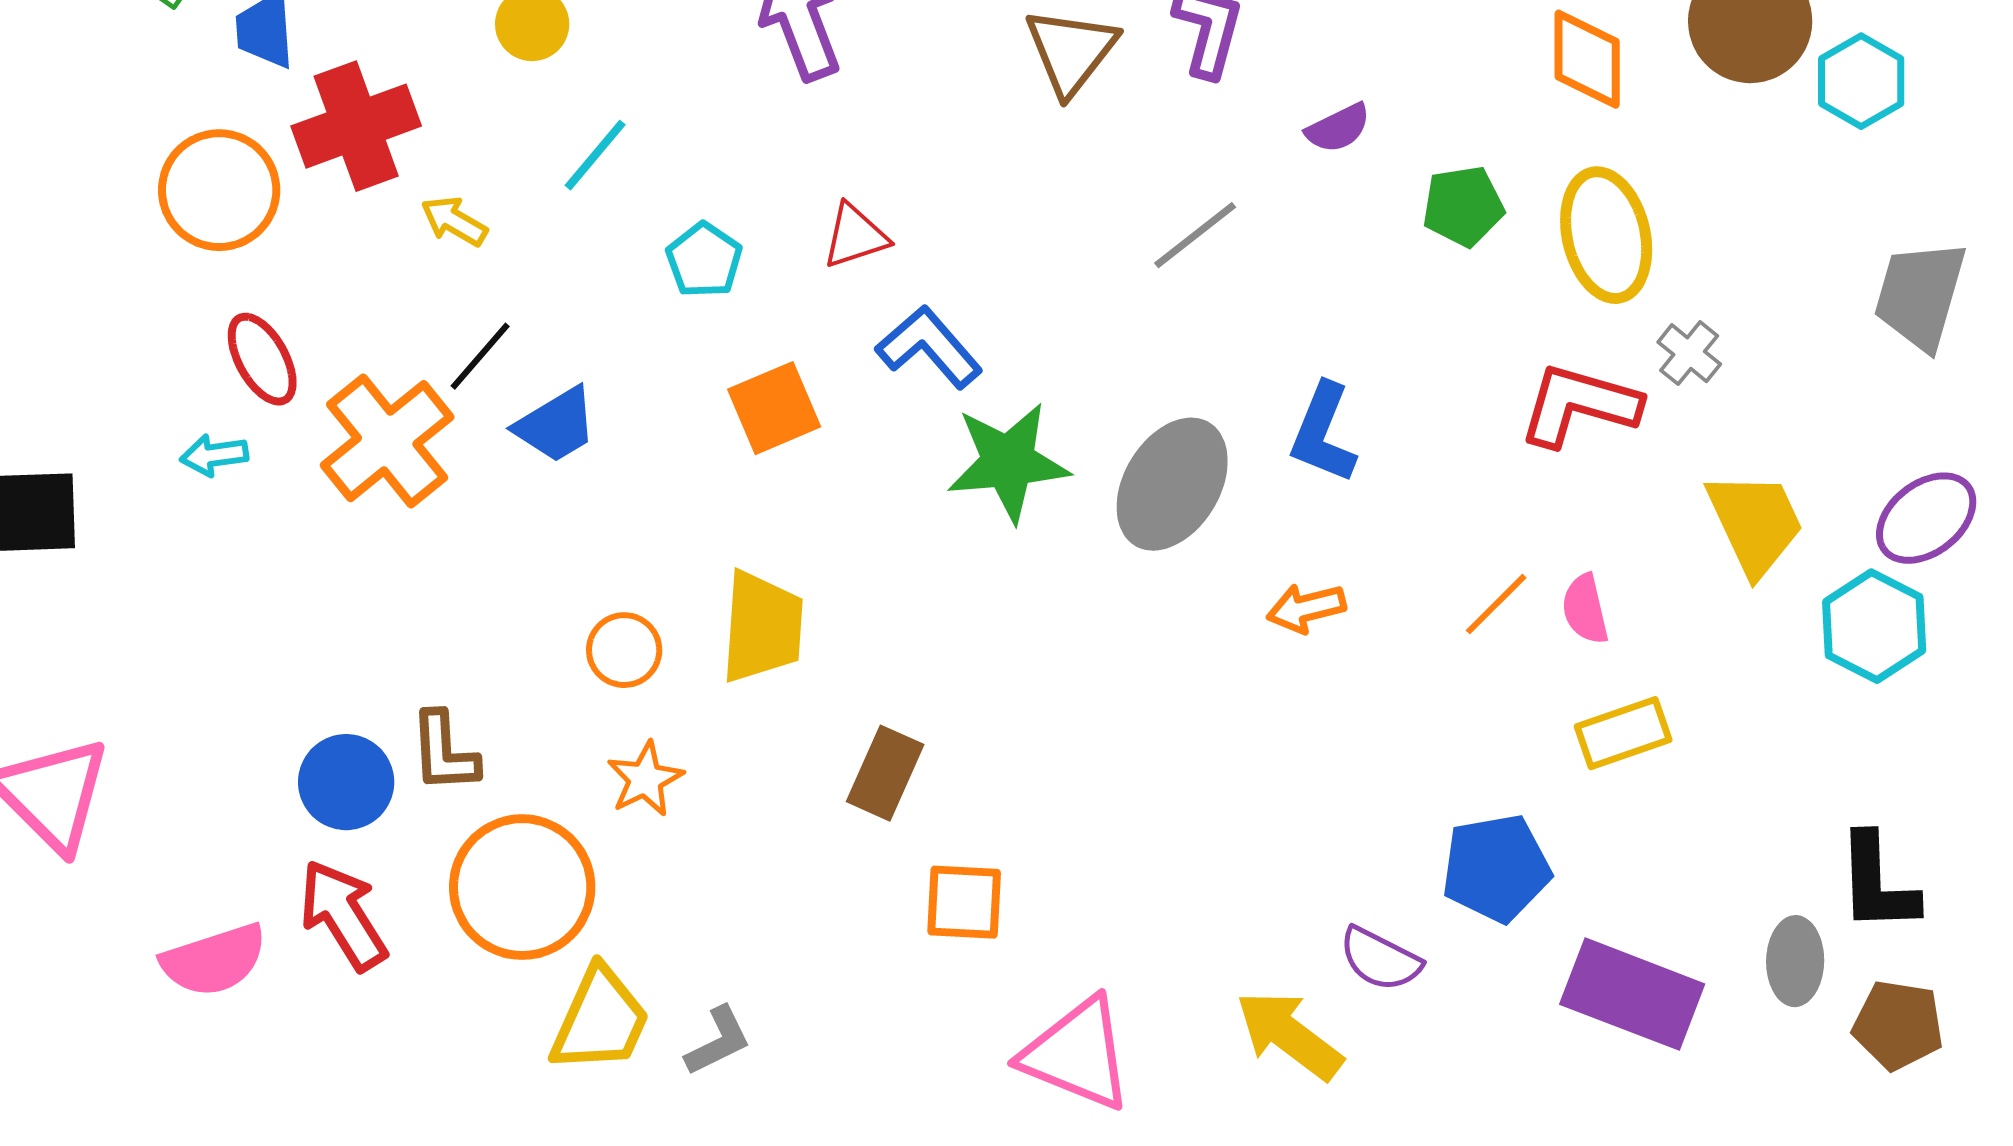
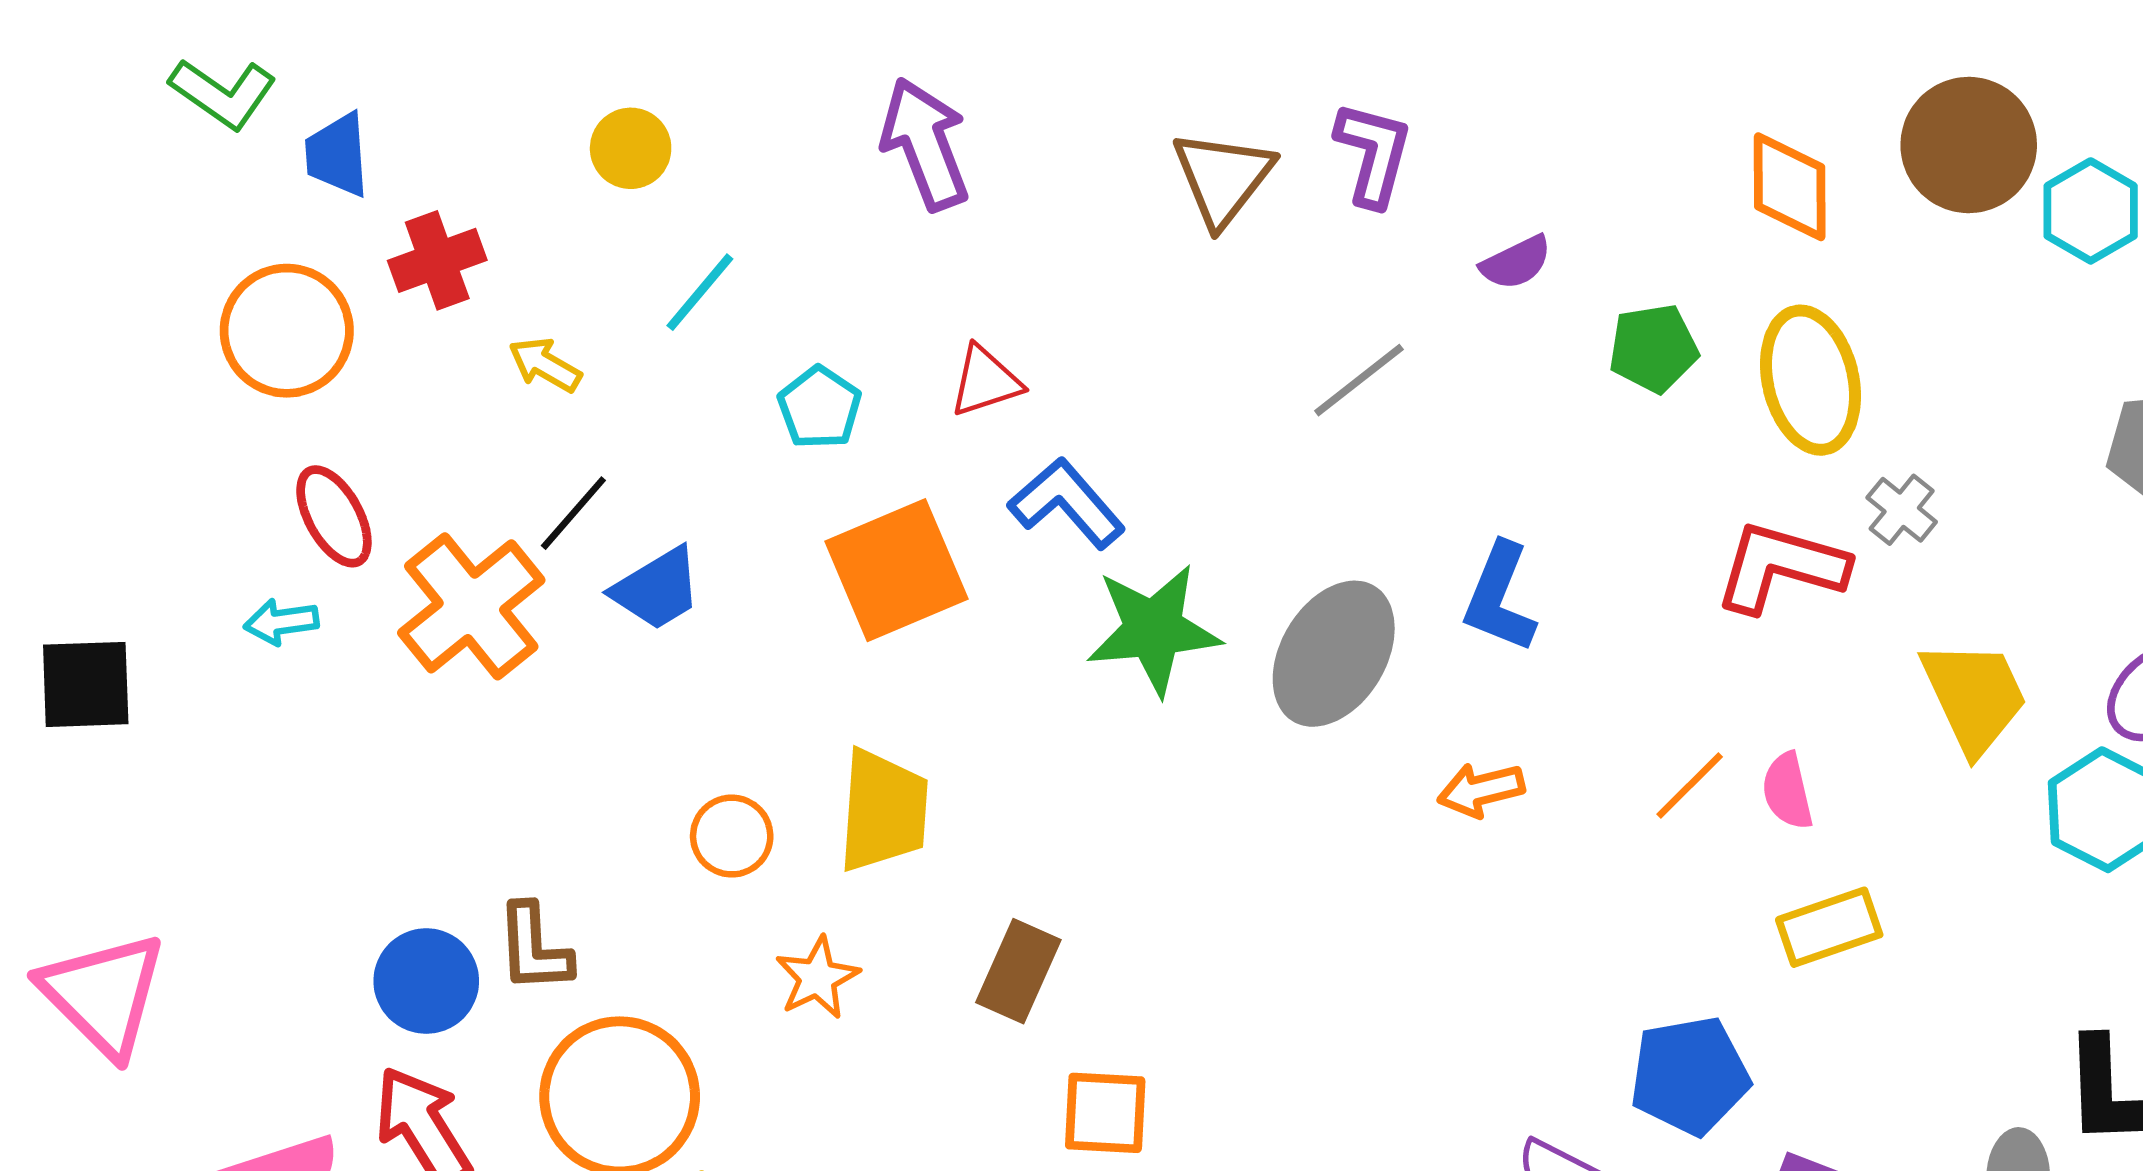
red cross: (356, 126) -> (437, 260), size x0.7
orange square: (774, 408) -> (896, 570), size x1.4
orange star: (645, 779) -> (817, 978), moved

